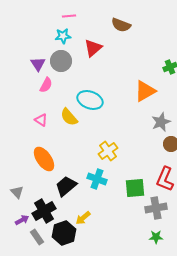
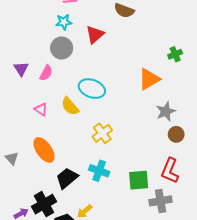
purple triangle: (38, 64) -> (21, 69), moved
yellow cross: (108, 151) -> (102, 133), moved
gray triangle: (17, 192) -> (12, 158), moved

